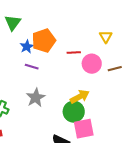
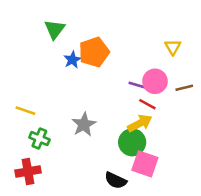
red line: (74, 53) -> (147, 104), moved, turned 32
purple line: (32, 67) -> (137, 85), moved
pink square: (84, 129) -> (145, 164), turned 30

